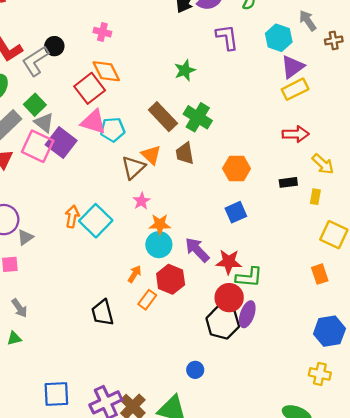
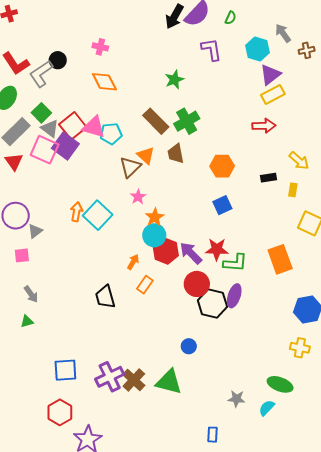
red square: (90, 88) -> (73, 126), moved
green cross: (198, 117) -> (187, 121), turned 30
red arrow: (296, 134) -> (264, 126), moved
orange star: (160, 224) -> (155, 217), turned -30
purple arrow: (197, 250) -> (191, 253), moved
orange rectangle: (320, 274) -> (280, 259), moved, size x1.6
red hexagon: (171, 279) -> (166, 251), moved
red circle: (229, 298) -> (197, 284), moved

